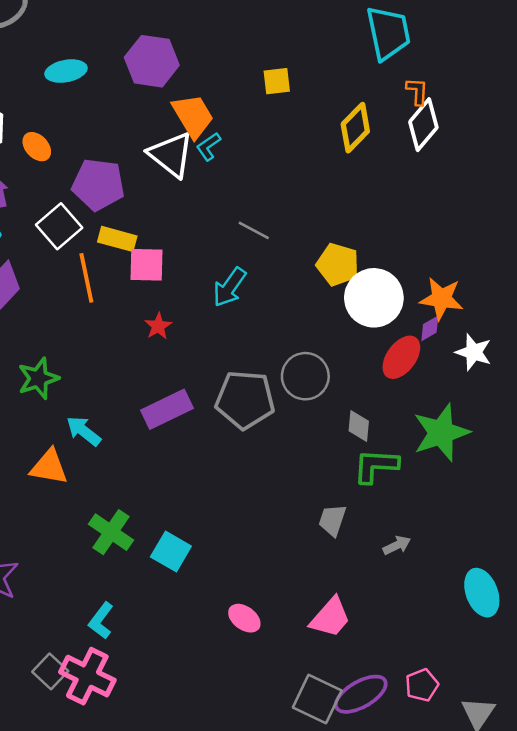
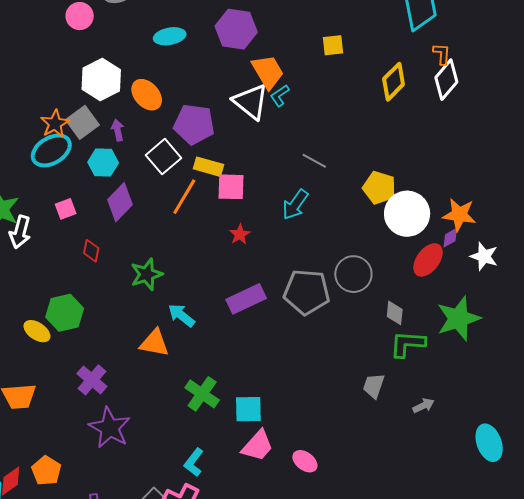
orange ellipse: (37, 147) -> (147, 95), size x1.4
orange line: (86, 278) -> (184, 197), turned 42
cyan square: (171, 552) -> (248, 409), turned -32
pink trapezoid: (330, 617) -> (258, 446), moved

